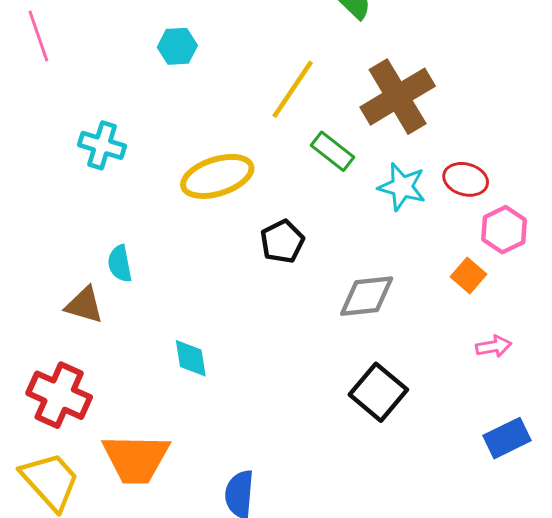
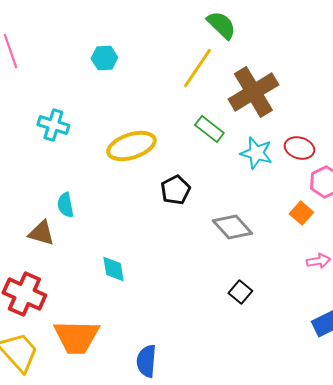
yellow line: (293, 89) -> (197, 68), moved
gray diamond: (367, 296) -> (232, 227), turned 54
black square: (378, 392) -> (240, 292), size x0.6

